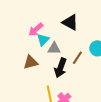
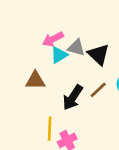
black triangle: (70, 22) -> (99, 55), moved
gray triangle: (54, 48) -> (76, 48), moved

